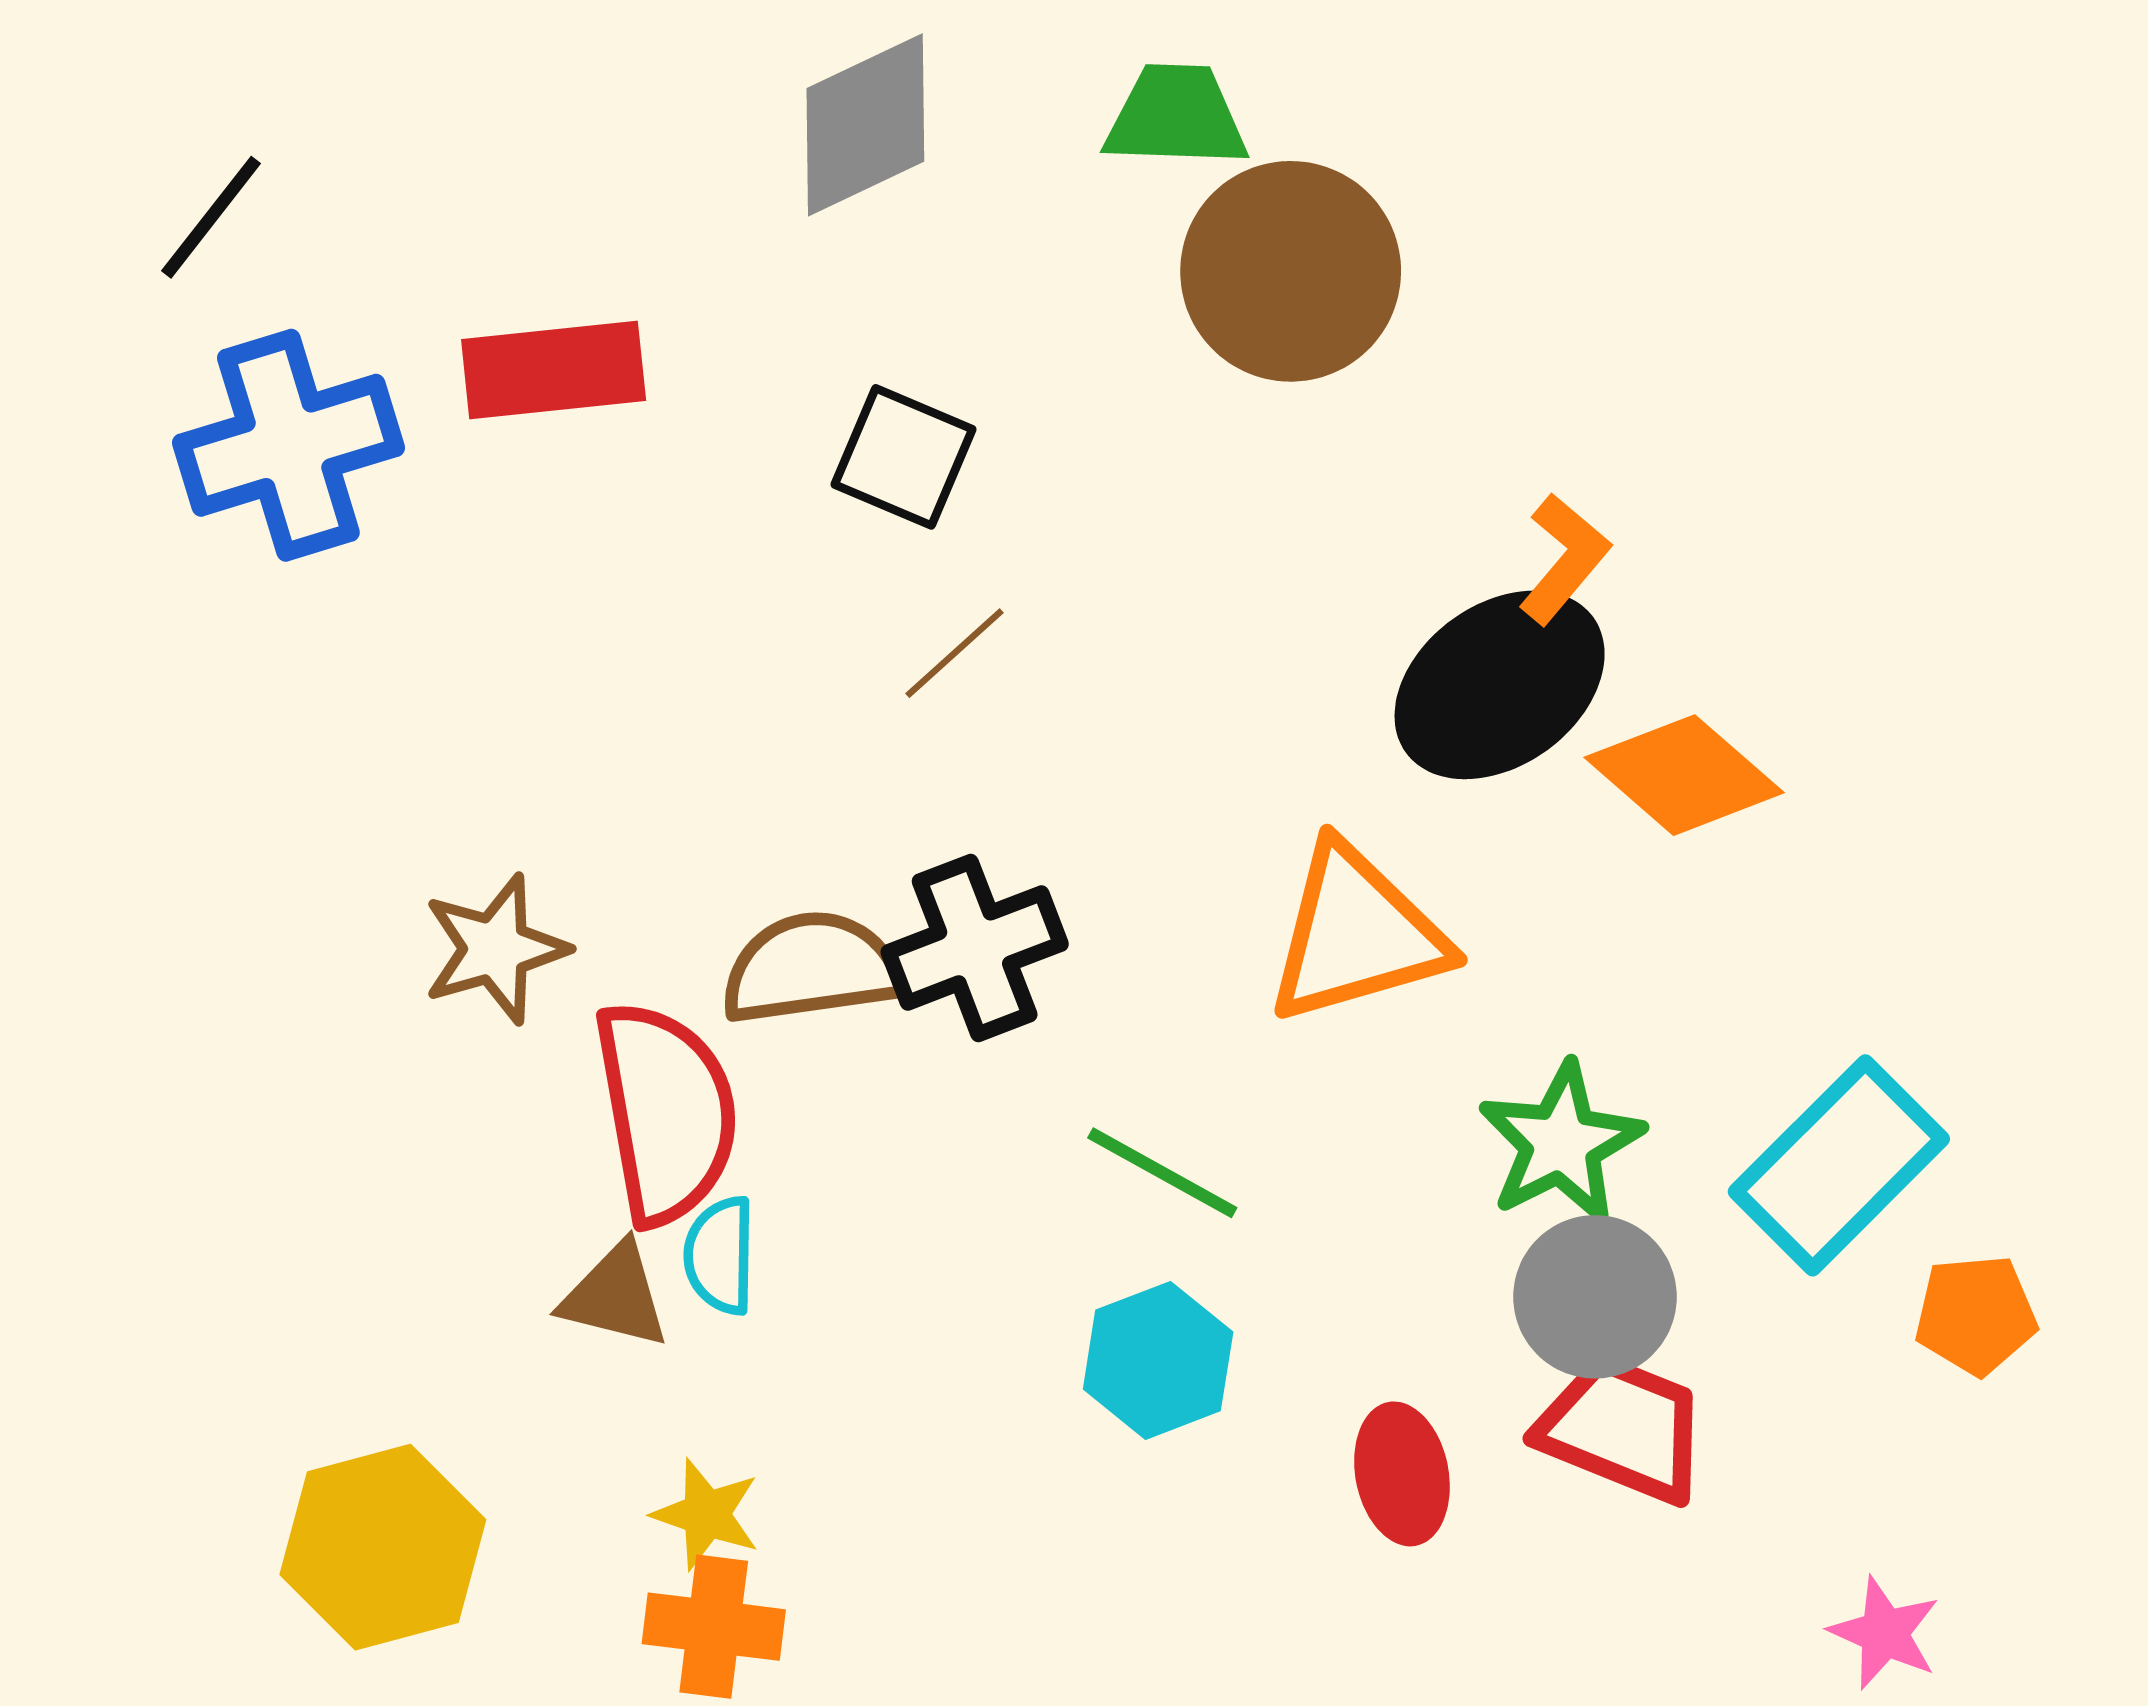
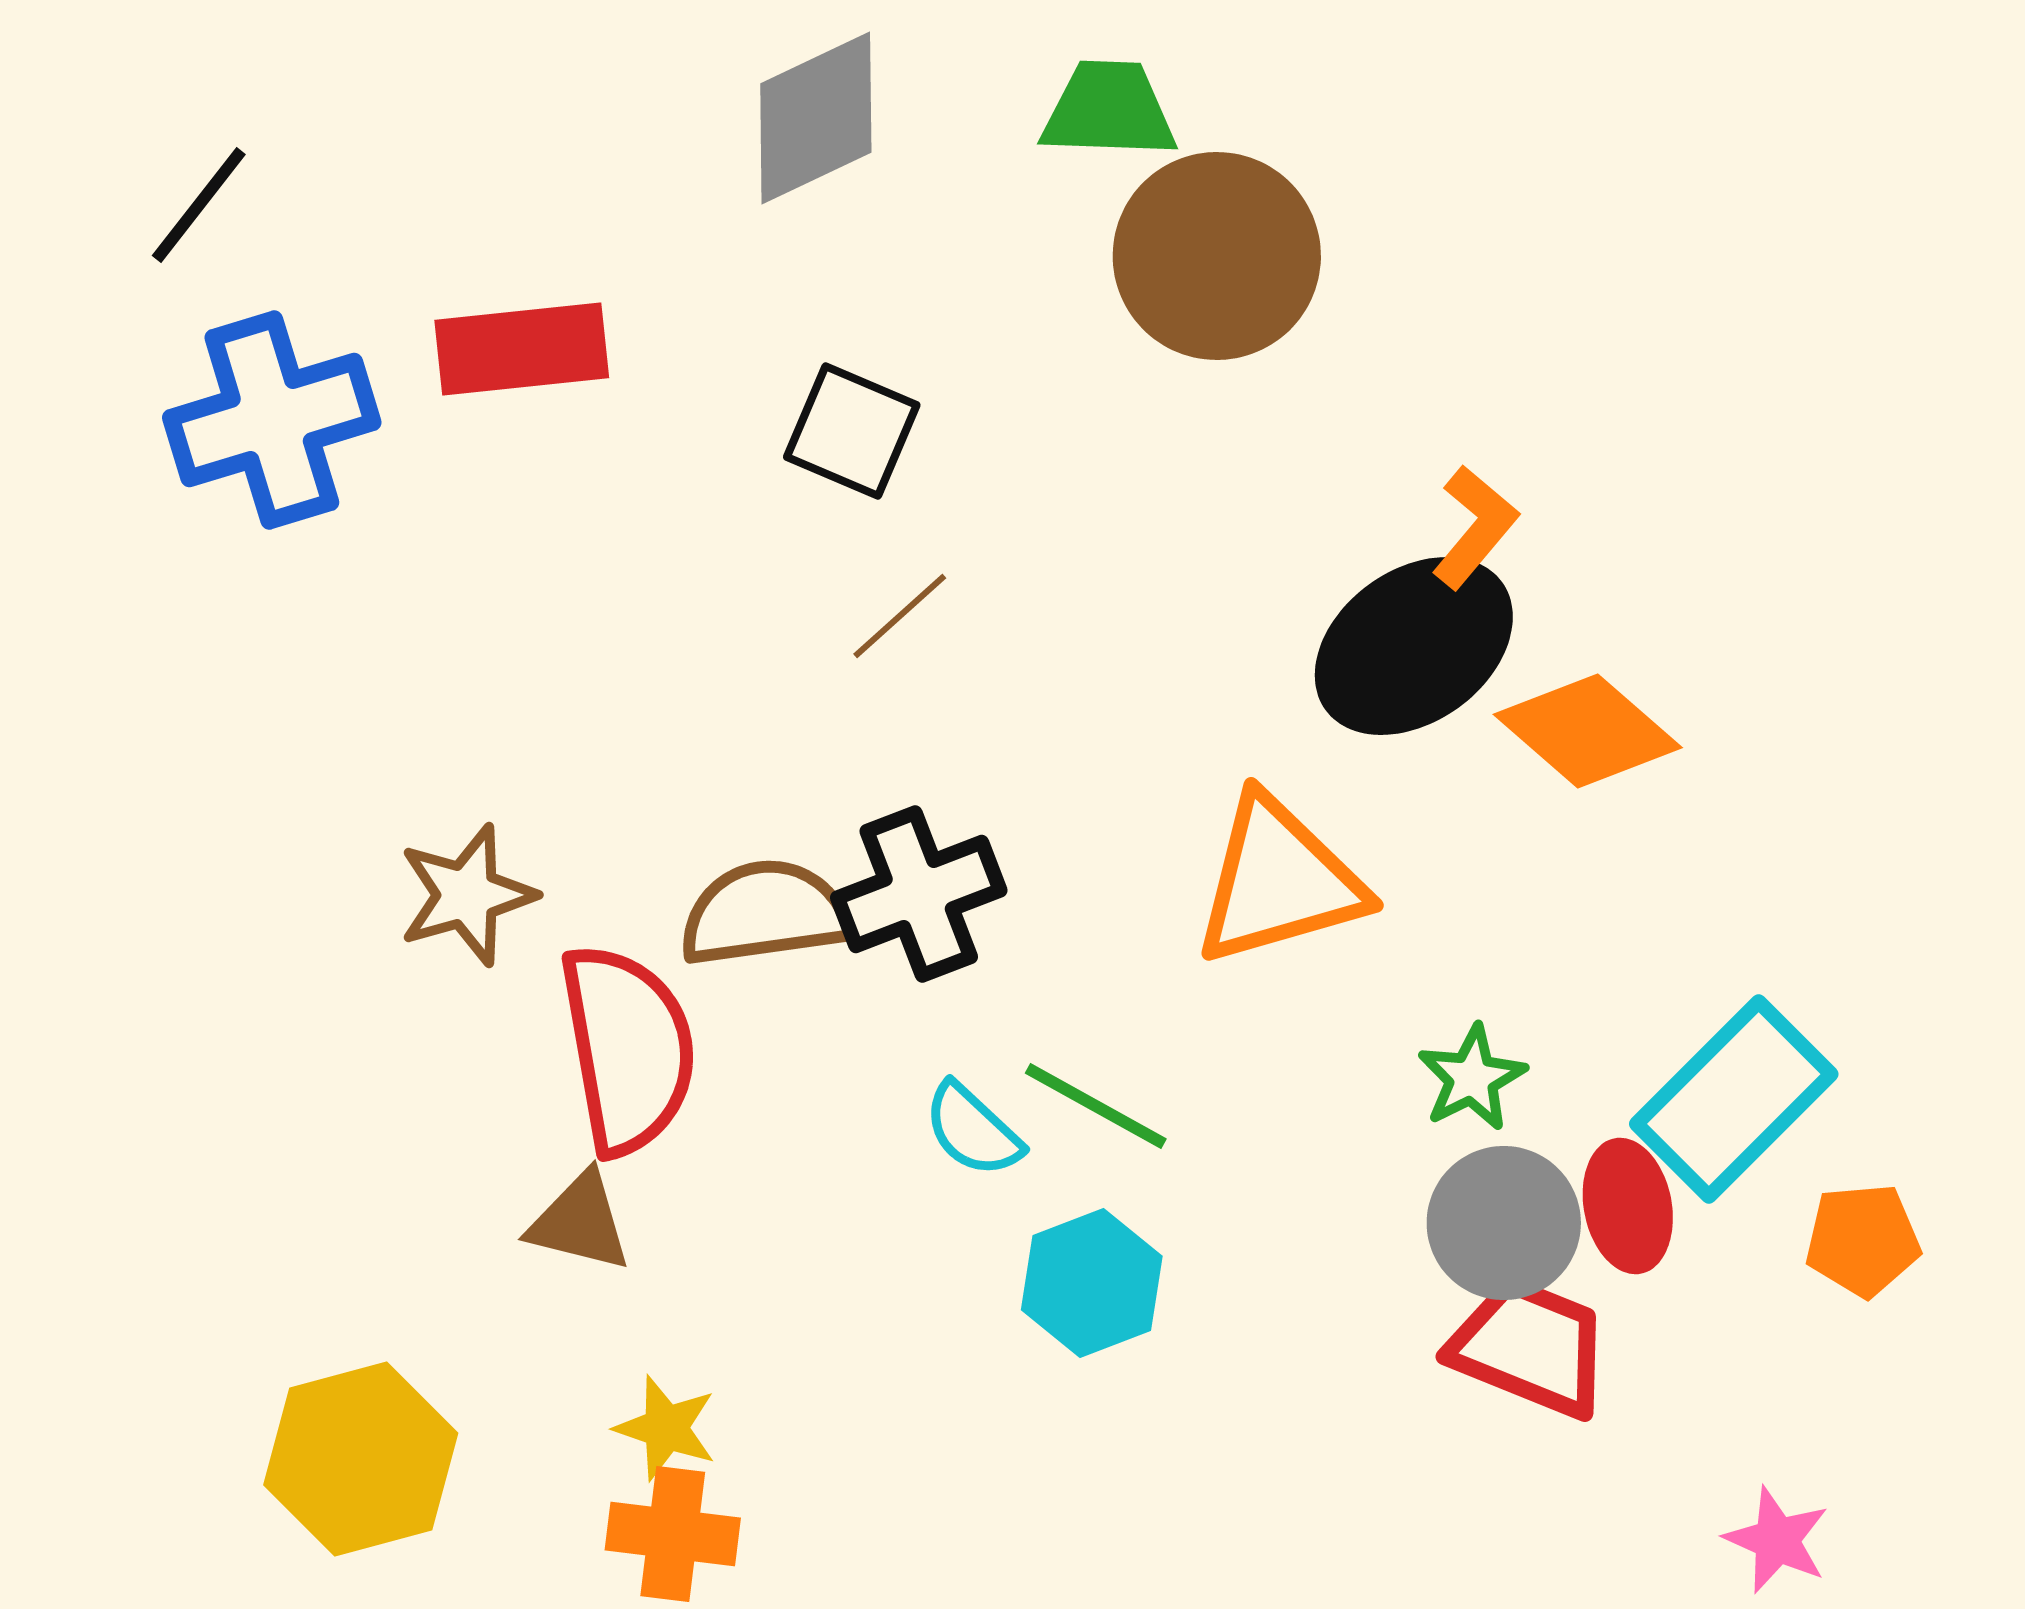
green star: (1561, 1143) -> (1472, 1078), size x0.7
cyan semicircle: (720, 1255) -> (973, 1130), moved, turned -48
red ellipse: (1402, 1474) -> (1628, 1206), moved

